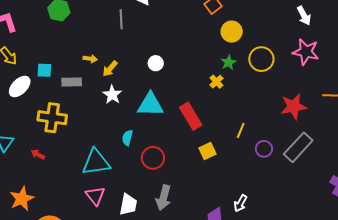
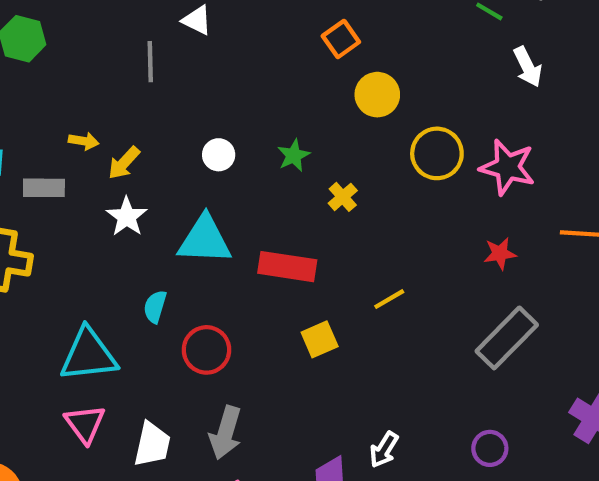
pink star: (306, 52) -> (507, 167), moved
green star: (229, 62) -> (294, 155), moved
red star: (294, 107) -> (500, 254), size x0.6
red rectangle: (191, 116) -> (287, 267), turned -52
yellow line: (241, 130) -> (389, 299), turned 35
purple circle: (264, 149) -> (490, 448), moved

